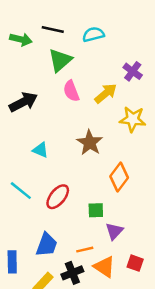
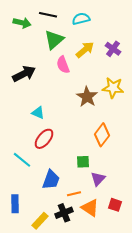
yellow arrow: (106, 93) -> (85, 50), moved
brown star: (90, 143) -> (87, 97), moved
cyan line: (21, 191) -> (22, 160), moved
red ellipse: (58, 197) -> (44, 139), moved
blue trapezoid: (47, 245) -> (51, 180), moved

